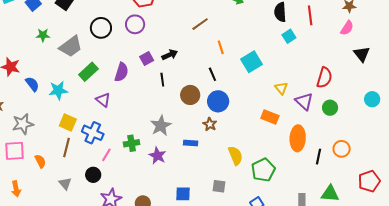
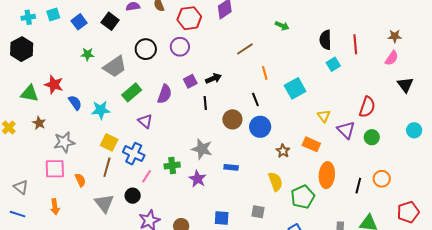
brown star: (210, 124) -> (283, 151), moved
gray star: (161, 126) -> (202, 149), turned -30
orange ellipse: (298, 138) -> (327, 175), moved
gray triangle: (65, 183) -> (104, 203), size x1.5

